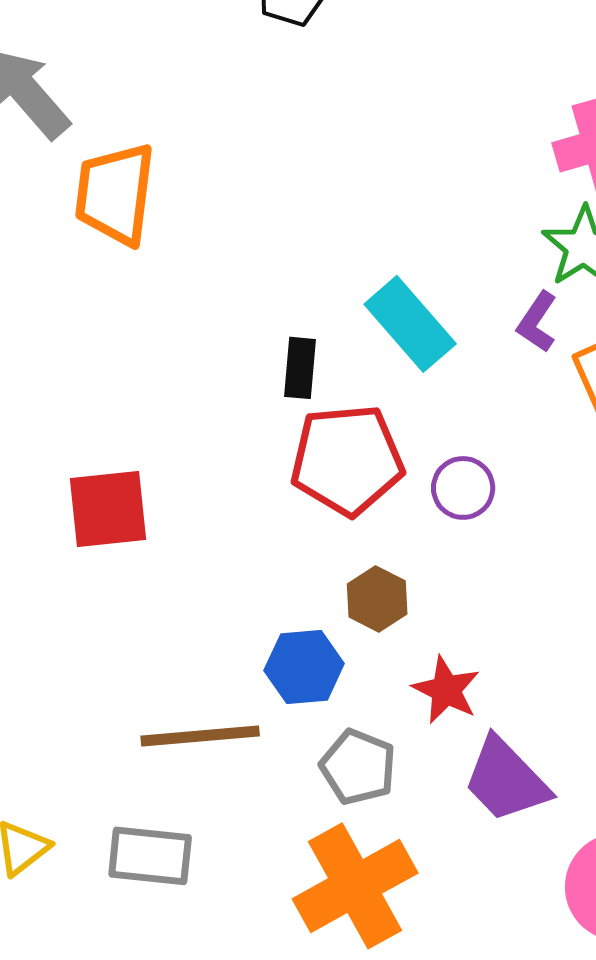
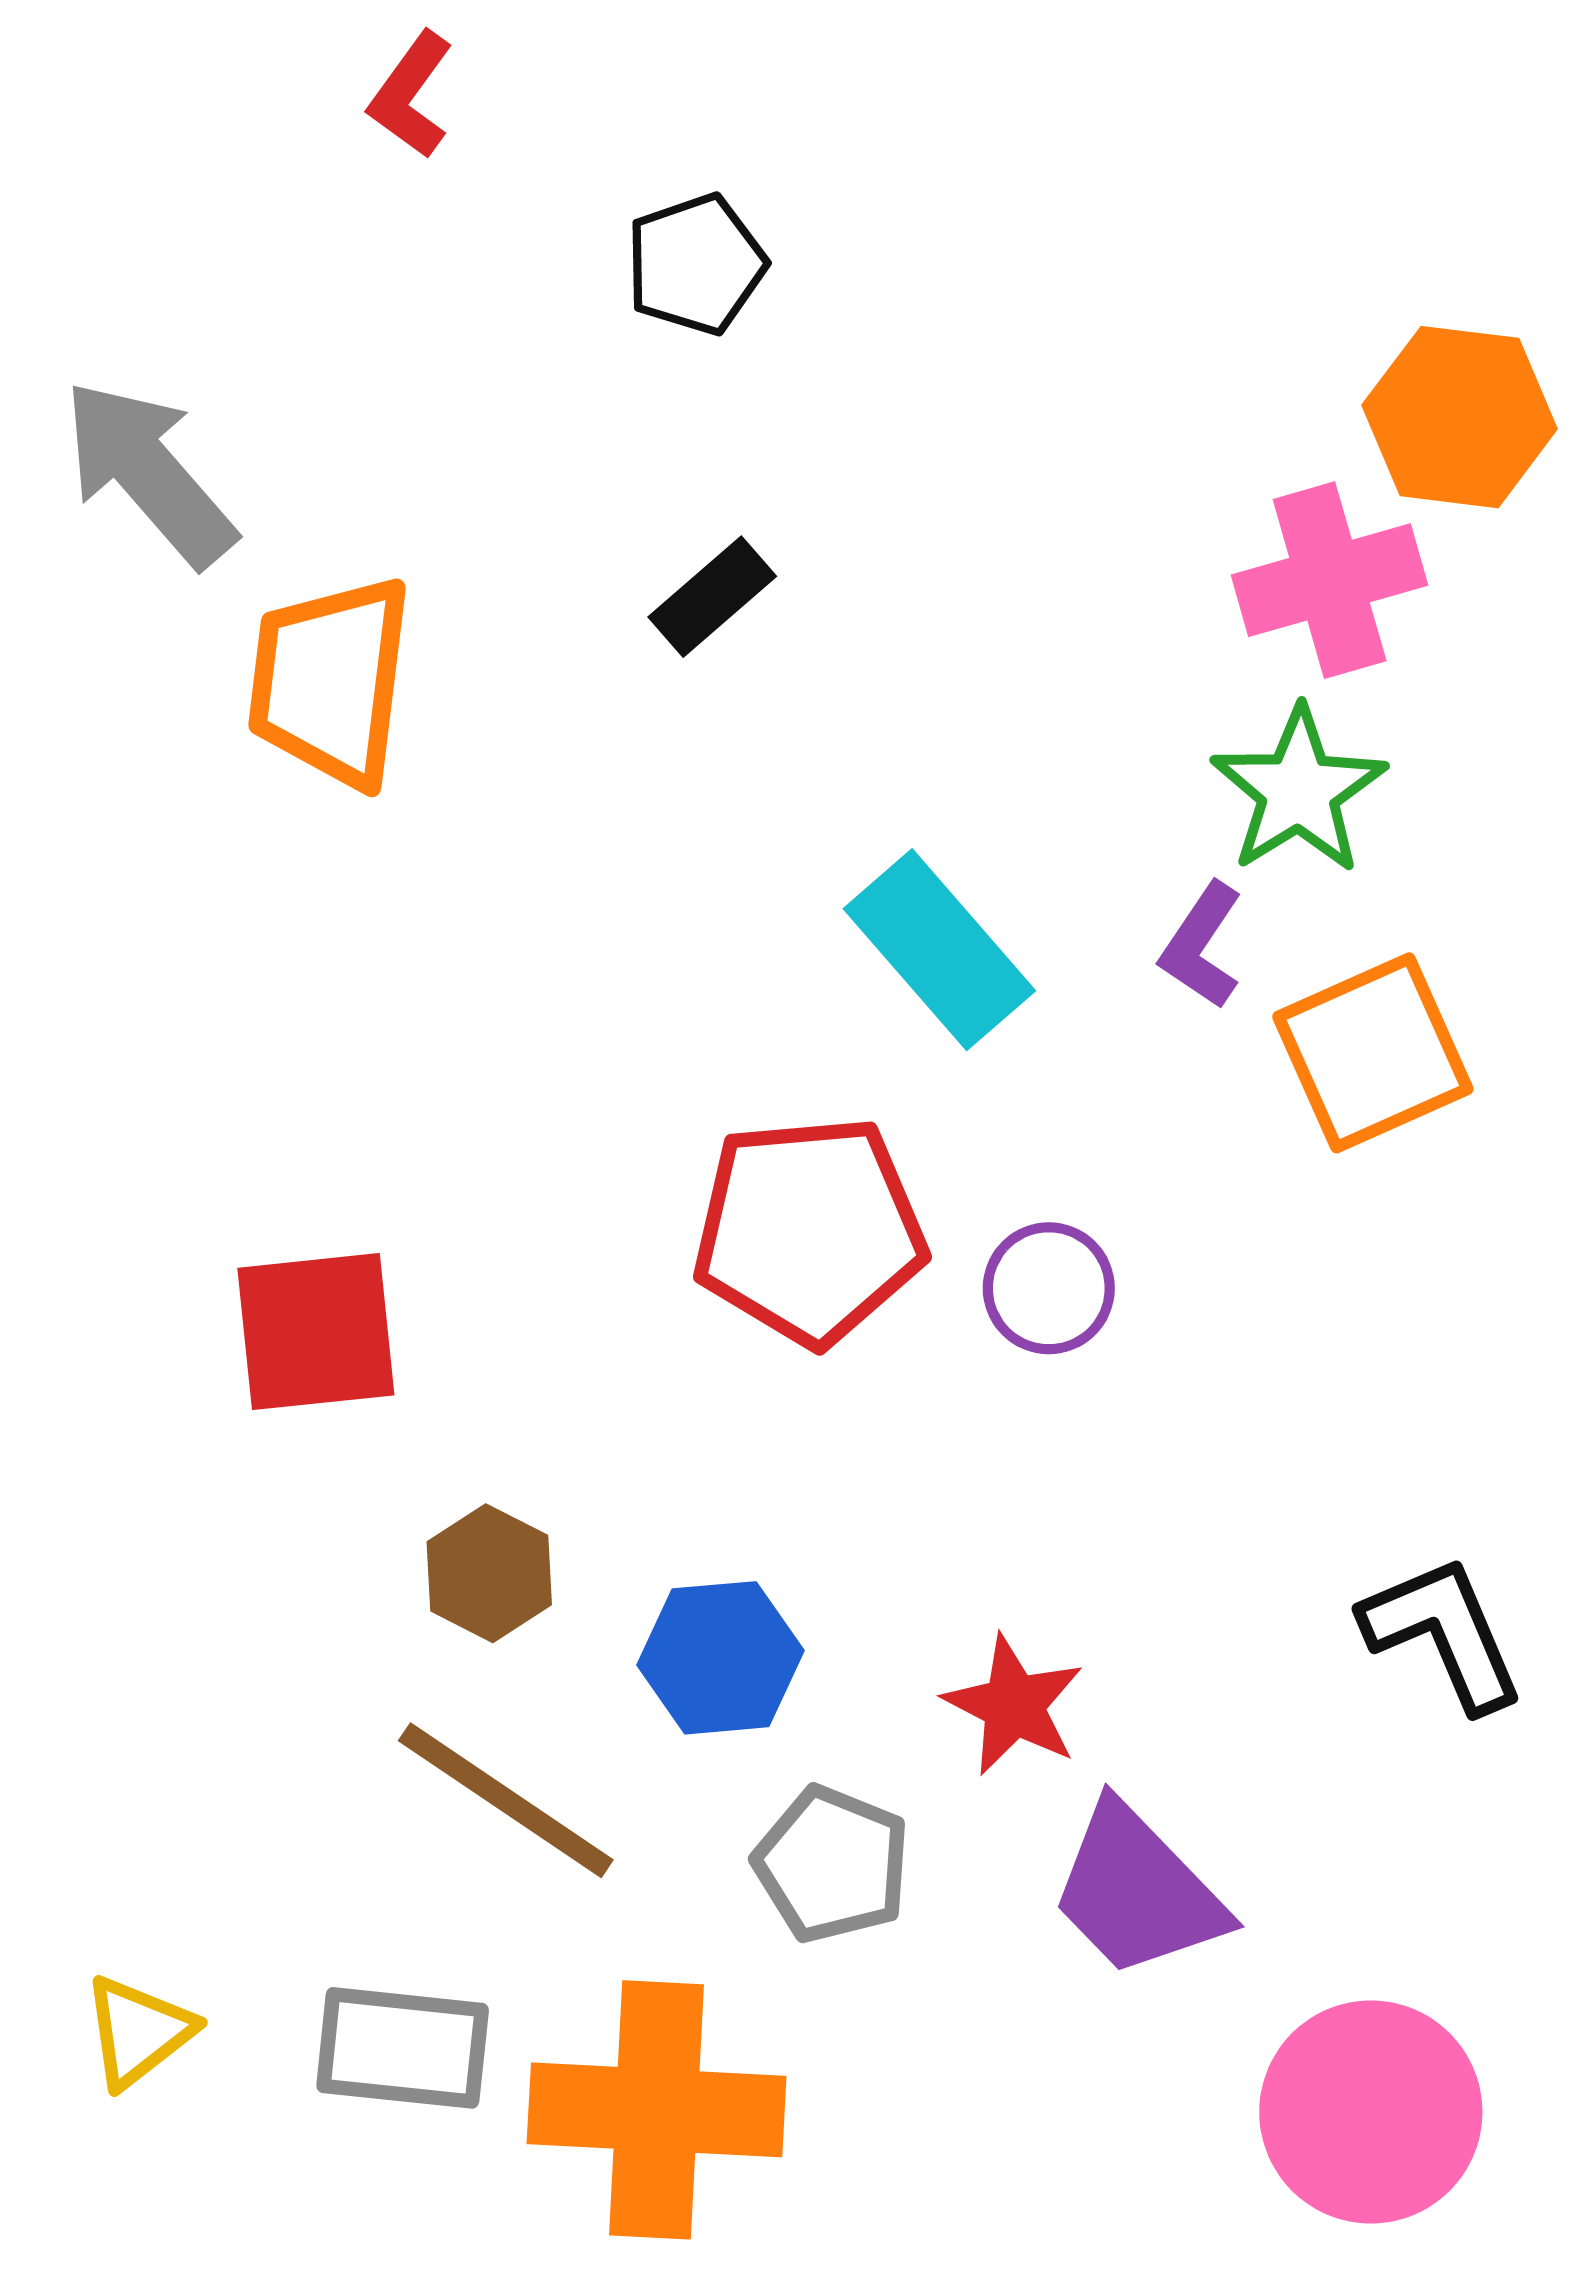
black rectangle: (300, 368) -> (712, 597), moved, turned 44
brown hexagon: (377, 599) -> (489, 1573), moved
brown line: (200, 736) -> (506, 1800), turned 39
orange cross: (355, 886) -> (657, 2110), moved, turned 32

